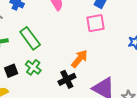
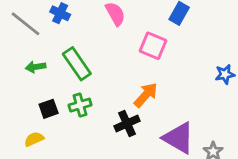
pink square: (95, 23) -> (153, 46), moved, turned 30
green cross: (33, 67) -> (80, 105), turned 35

